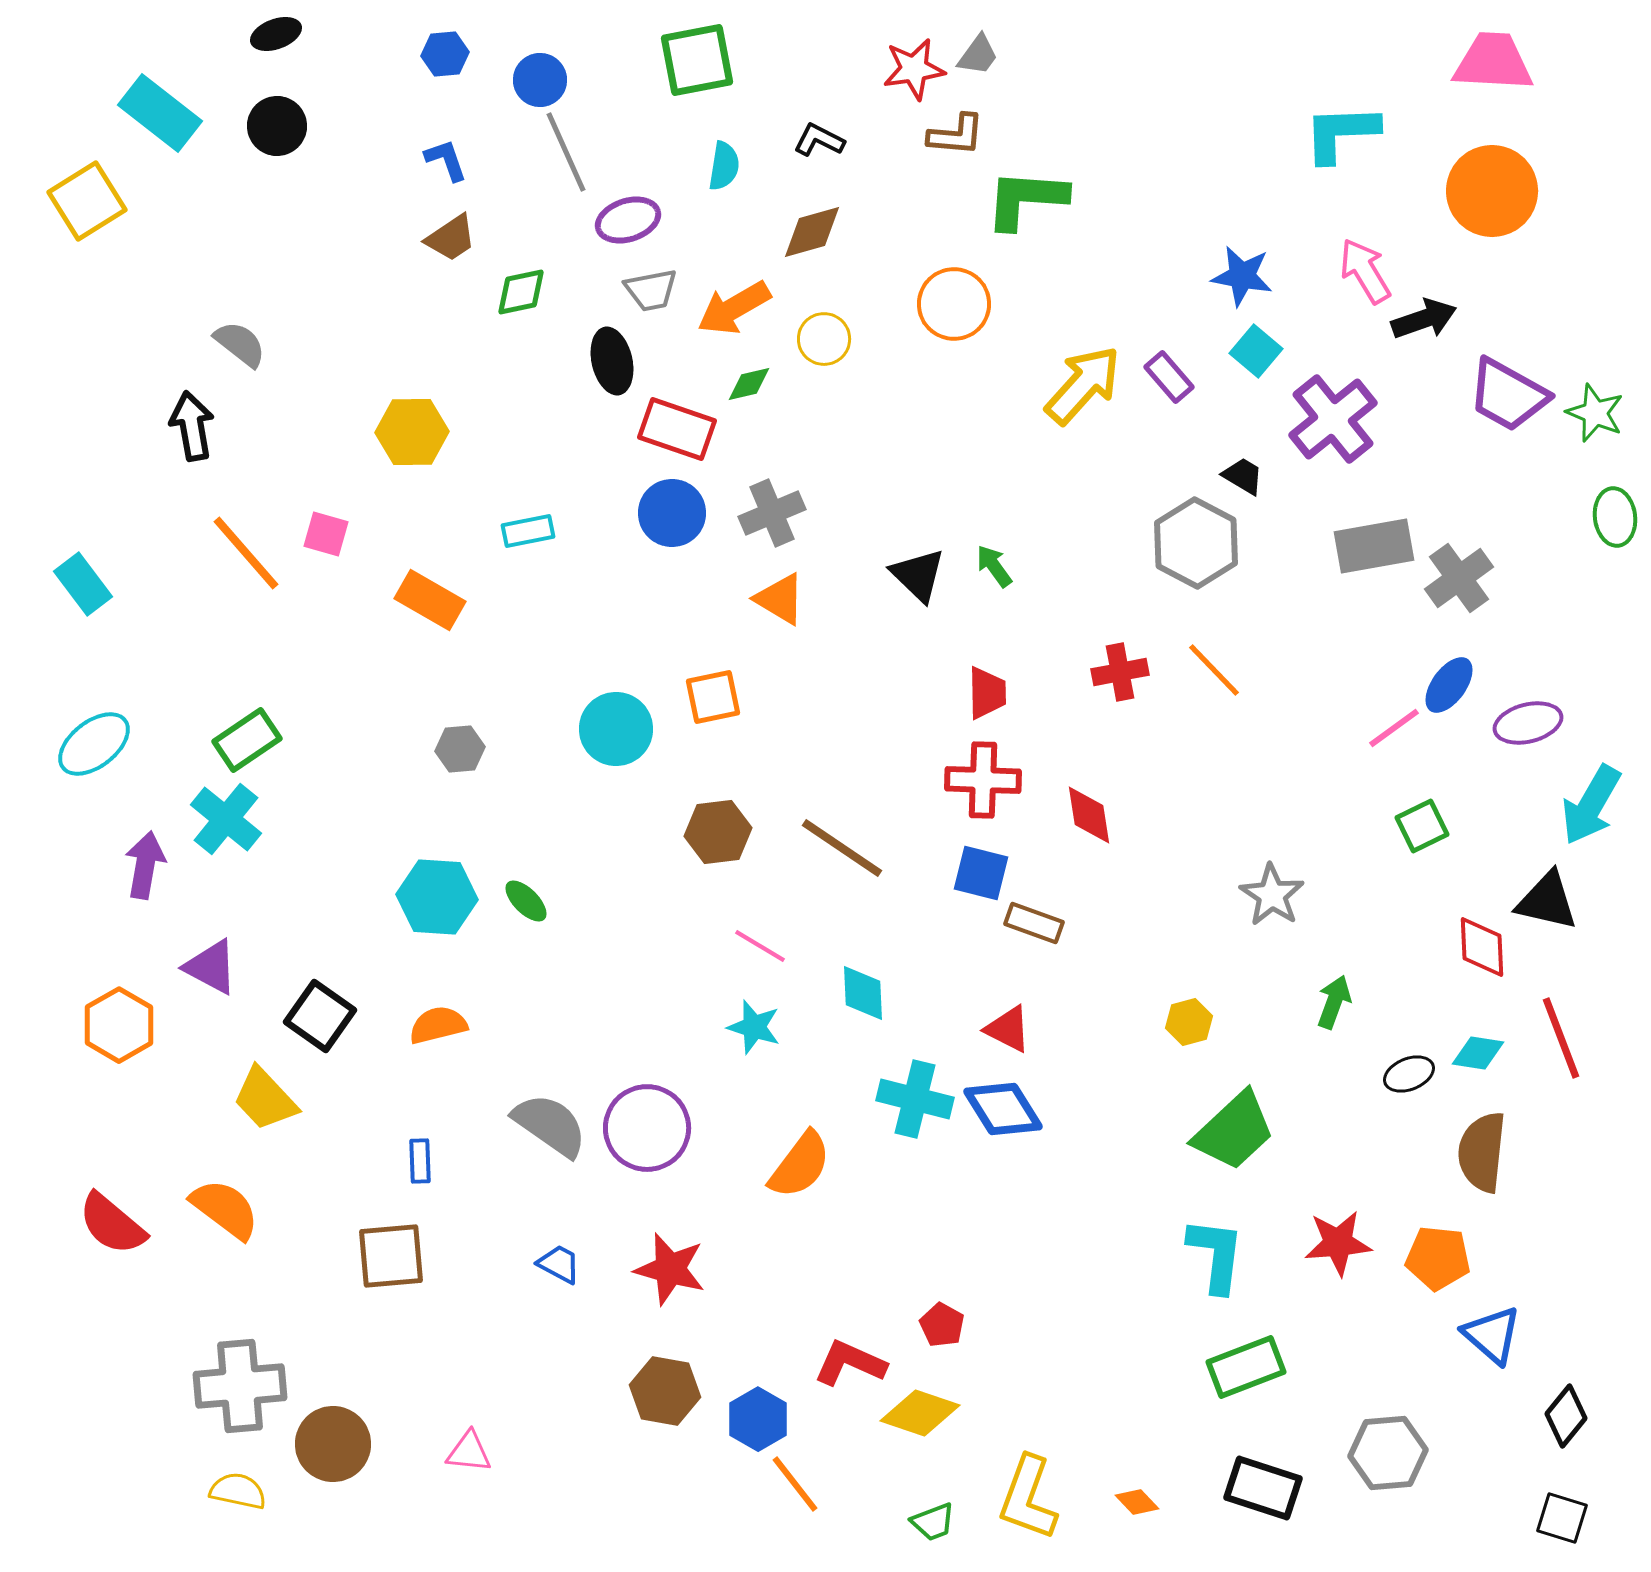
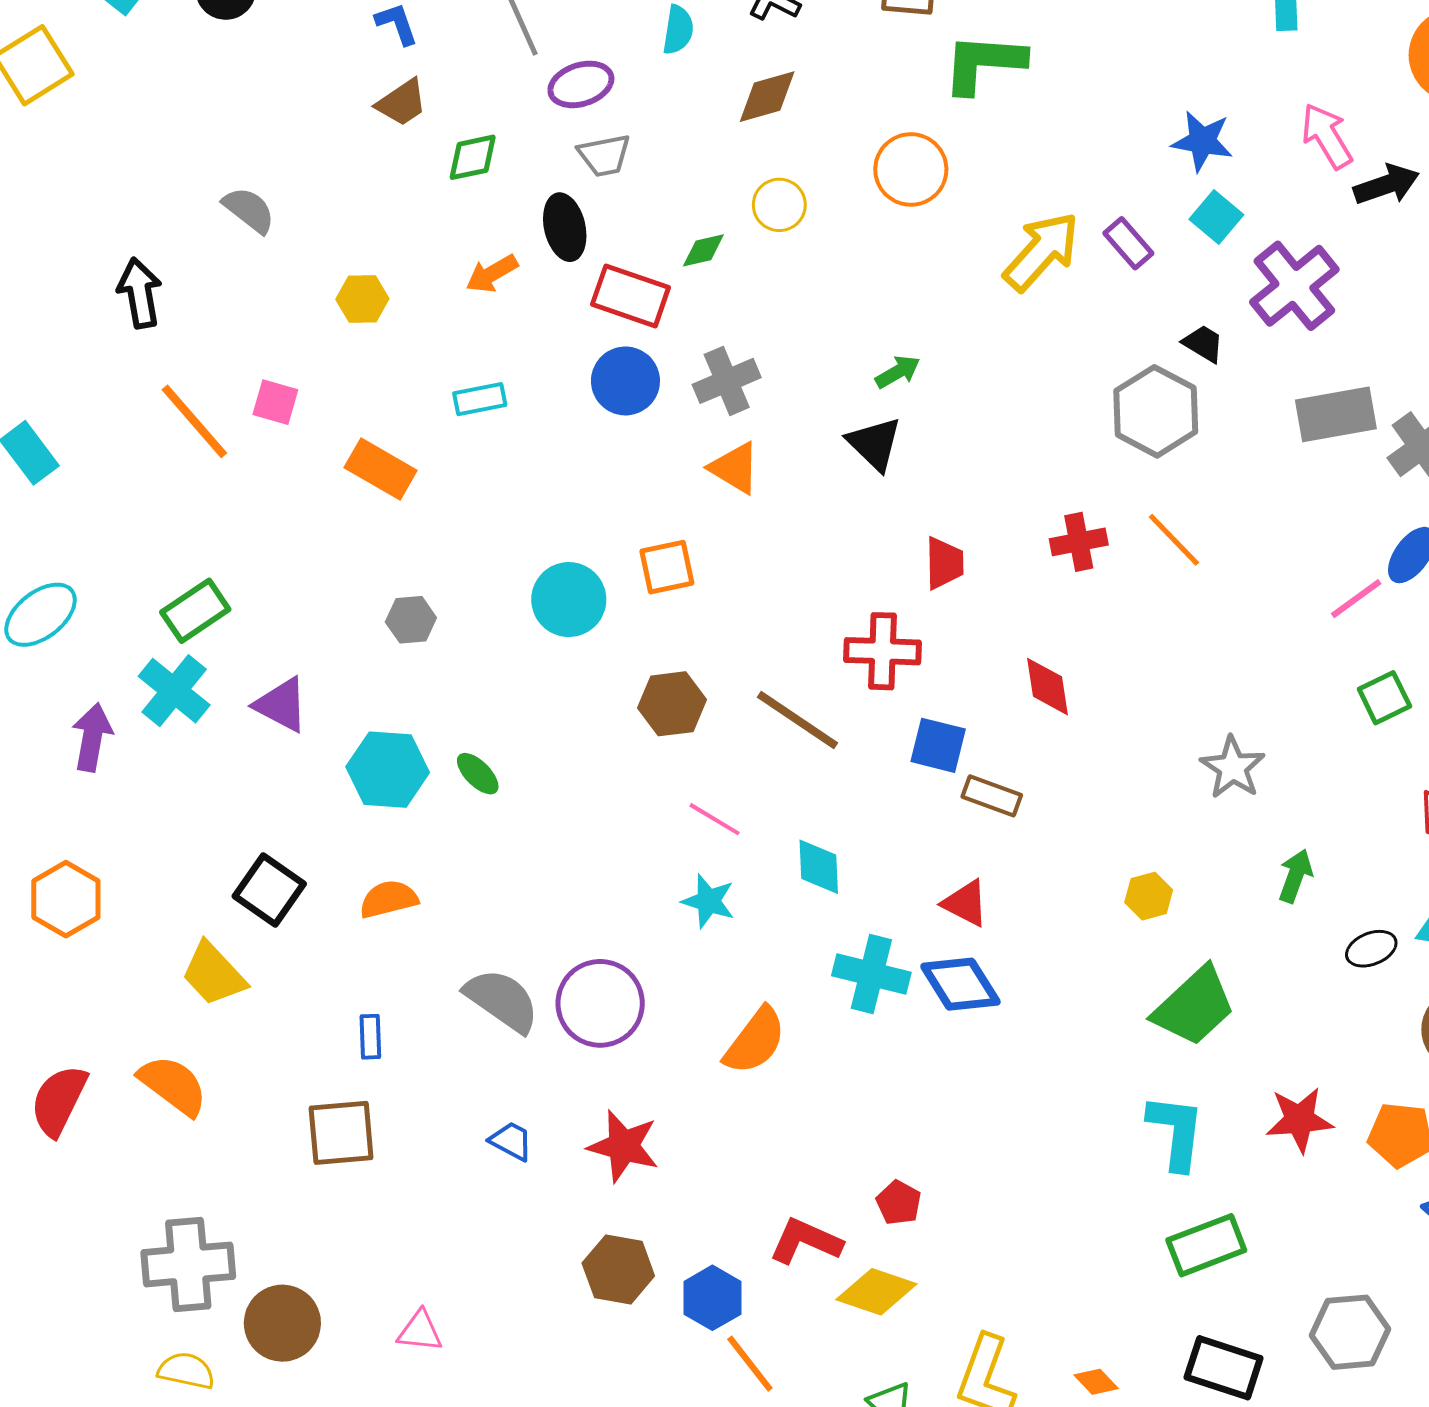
orange arrow: (734, 308) -> (492, 274), moved, size x0.7
gray semicircle: (240, 344) -> (249, 210), moved
yellow hexagon: (412, 432) -> (362, 299), size x0.7
green arrow: (994, 566) -> (898, 372), moved, turned 96
red cross: (983, 780) -> (883, 651), moved
purple triangle: (211, 967) -> (281, 705), moved
red semicircle: (112, 1224) -> (59, 1100), turned 76

